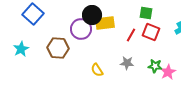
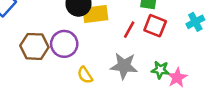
purple circle: (81, 29) -> (64, 44), moved
gray star: (127, 63) -> (124, 66), size x1.5

